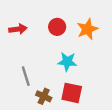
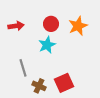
cyan star: (67, 62) -> (47, 45), moved, turned -30
red square: (72, 93) -> (64, 83), turned -36

